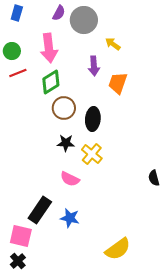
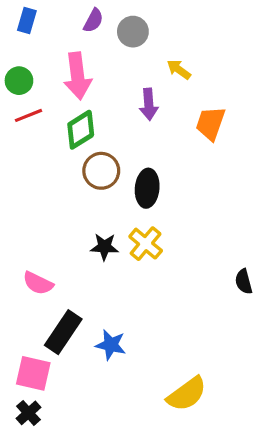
gray circle: (84, 20) -> (133, 32), size x0.7
orange trapezoid: (118, 83) -> (210, 123), moved
black star: (66, 143) -> (104, 247), moved
pink semicircle: (70, 179) -> (38, 283), moved

